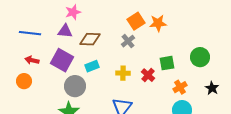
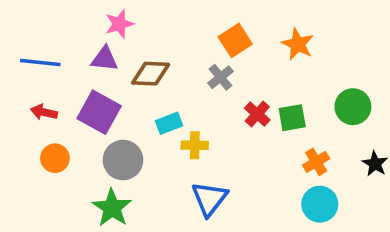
orange star: (158, 23) -> (298, 44), moved, turned 30
cyan rectangle: (92, 66) -> (169, 123), moved
yellow cross: (123, 73) -> (195, 145), moved
red cross: (148, 75) -> (257, 114), moved
orange circle: (24, 81) -> (55, 158), moved

